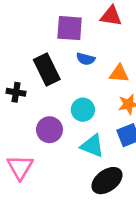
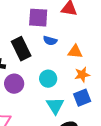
purple circle: (49, 130) -> (14, 84), moved
cyan triangle: (92, 146) -> (55, 106), turned 36

